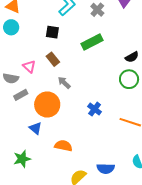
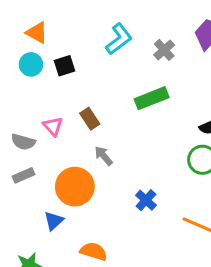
black square: (52, 32) -> (64, 66), moved, turned -32
gray rectangle: (21, 95) -> (23, 175), moved
blue triangle: (35, 128) -> (54, 221), turned 32

